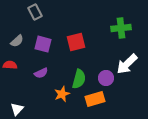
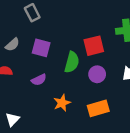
red square: (76, 42) -> (94, 46), moved
purple circle: (106, 78) -> (97, 74), moved
green semicircle: (79, 79) -> (72, 62), moved

